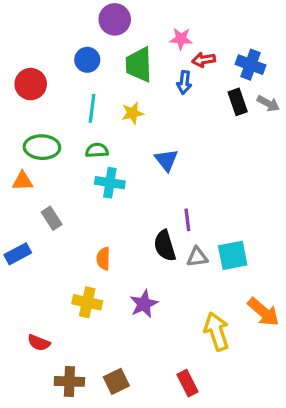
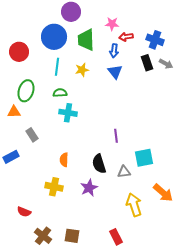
blue circle: (87, 60) -> (54, 37), size x1.6
green ellipse: (42, 147) -> (26, 91), turned -75
blue triangle: (166, 160) -> (115, 72), moved
black semicircle: (165, 246) -> (99, 164), moved
gray triangle: (197, 257) -> (124, 172), moved
brown cross: (69, 381) -> (43, 236), turned 36
brown square: (116, 381) -> (72, 236), turned 35

